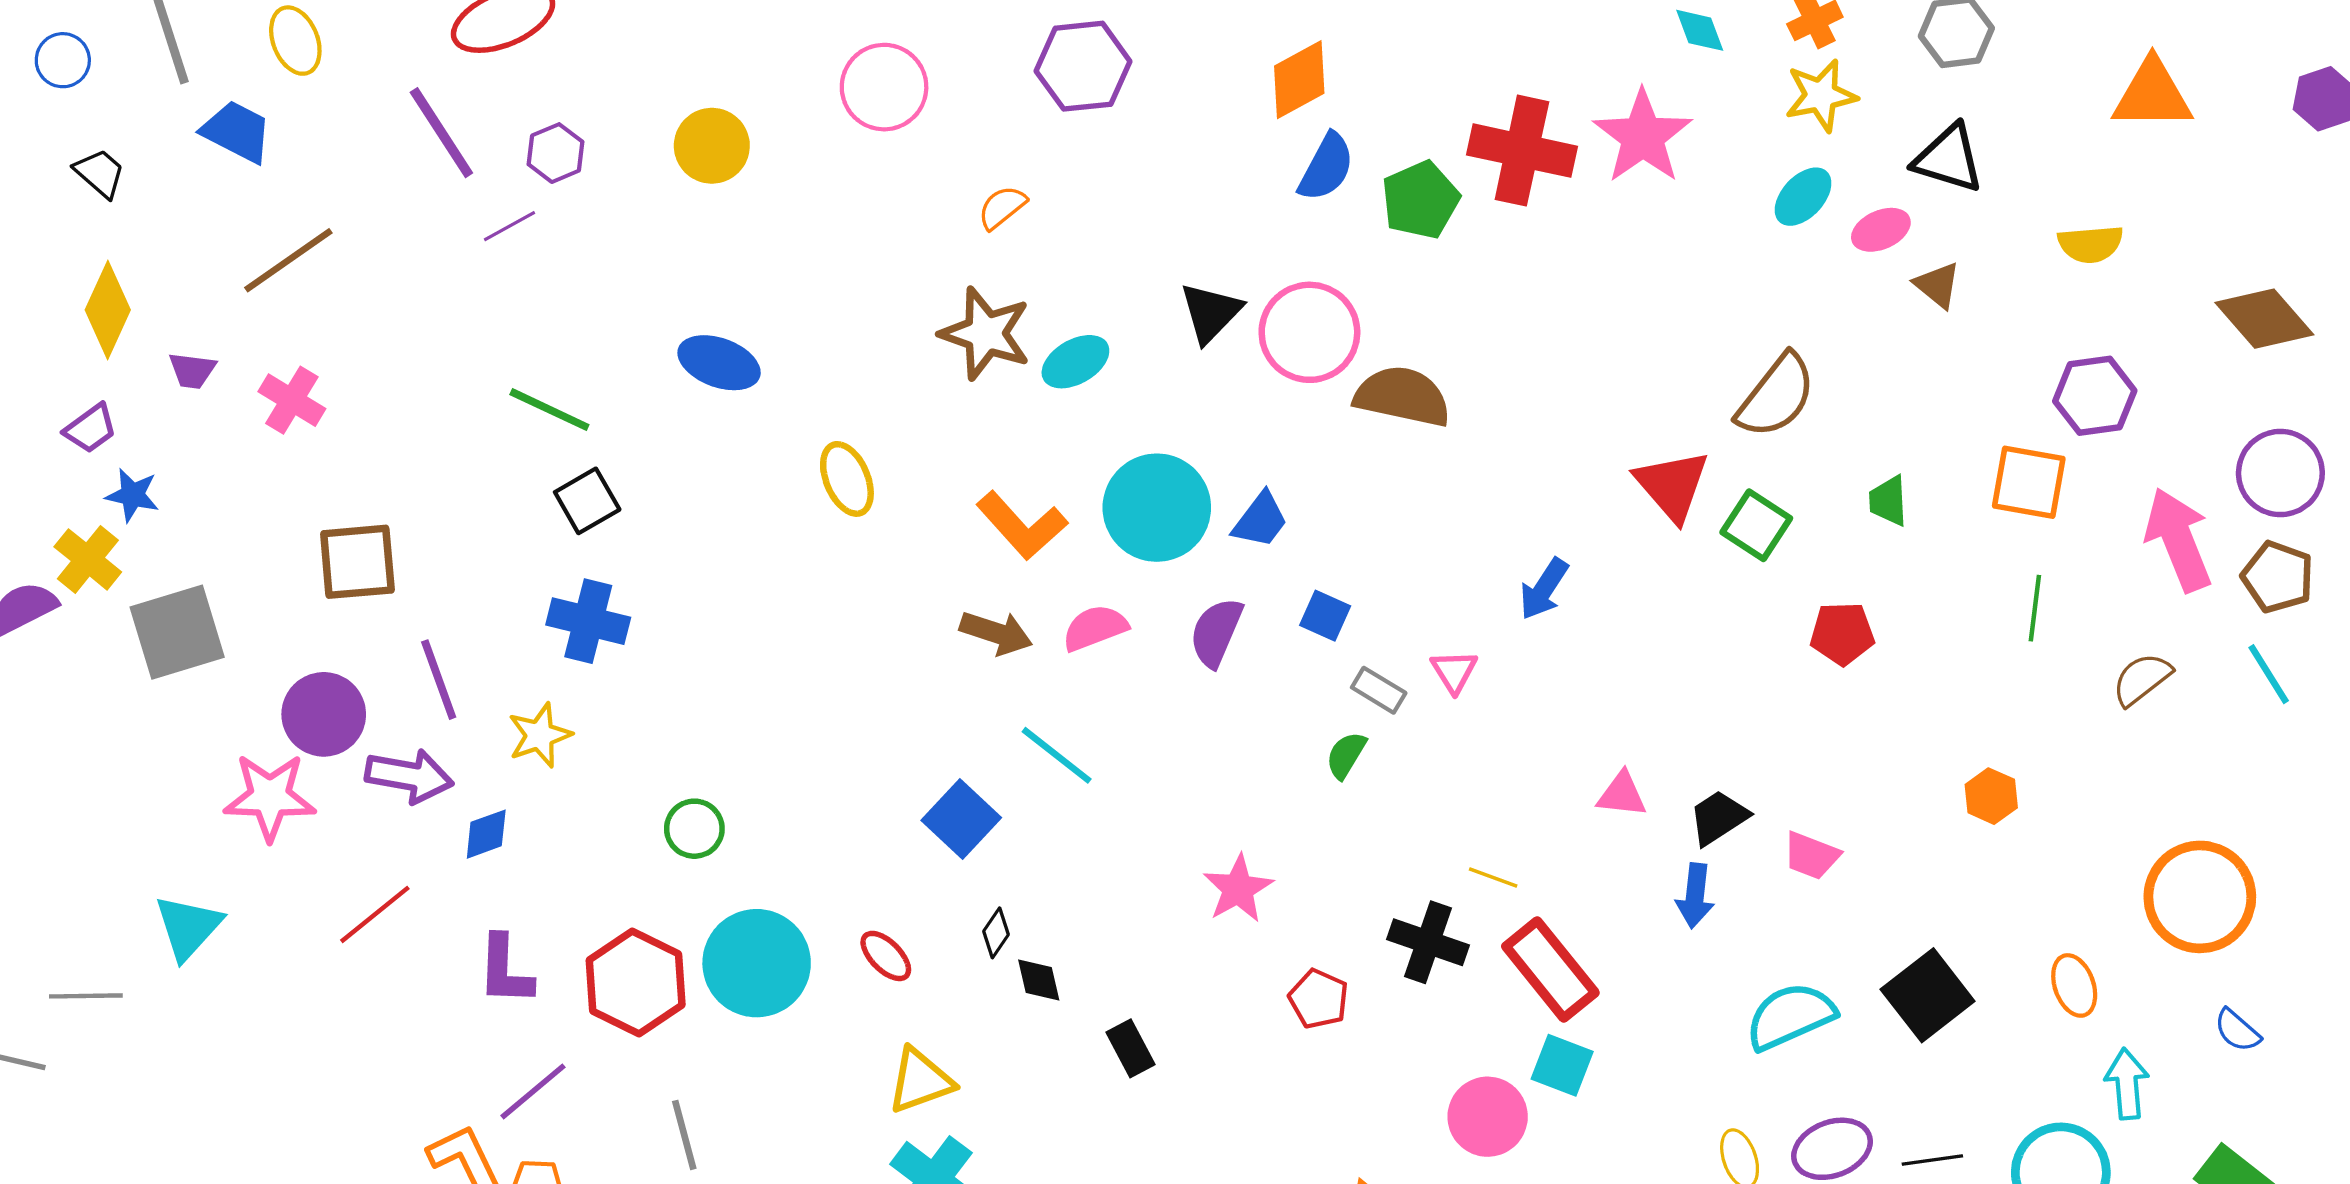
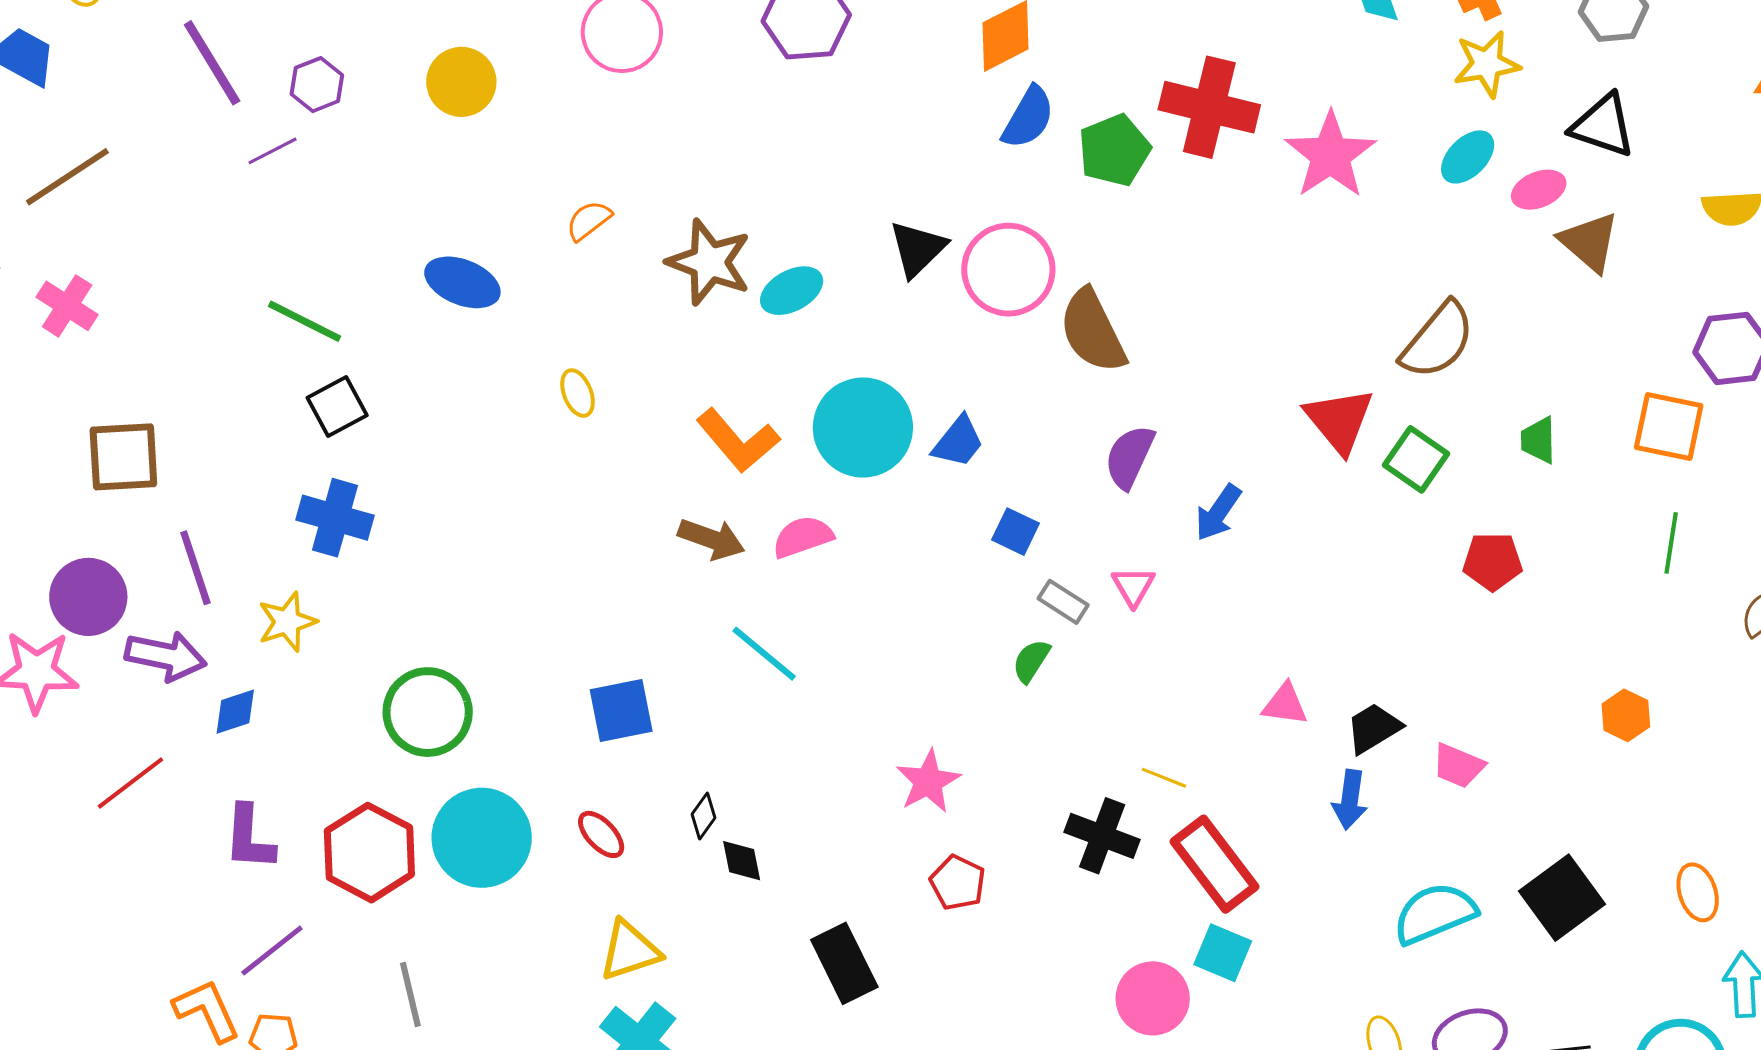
pink star: (1643, 137) -> (1330, 155), moved
orange semicircle: (1002, 207) -> (589, 220), moved
brown triangle: (1937, 285) -> (1589, 242), size x1.4
brown semicircle: (1402, 396) -> (1093, 331), turned -130
yellow ellipse: (847, 479) -> (578, 393), size x0.7
purple semicircle: (1216, 632) -> (1130, 457), moved
blue square: (961, 819) -> (621, 711), moved, turned 34
green circle: (694, 829) -> (428, 712), size x1.6
red pentagon: (1319, 999) -> (958, 883), moved
black rectangle: (1130, 1048) -> (844, 963), moved, size x1.5

